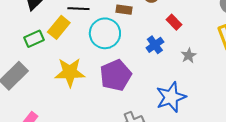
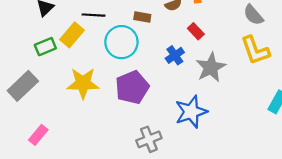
gray star: (189, 55) -> (211, 67), size x1.8

